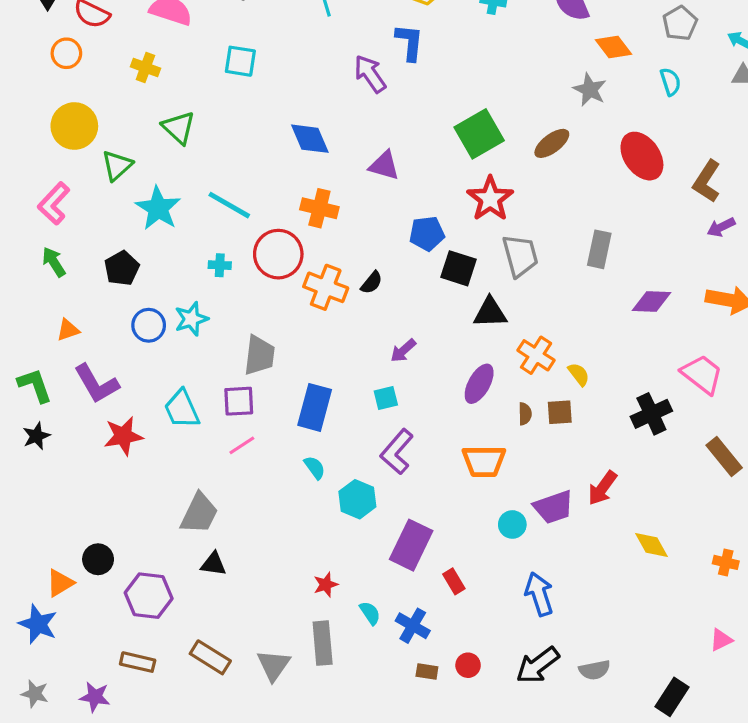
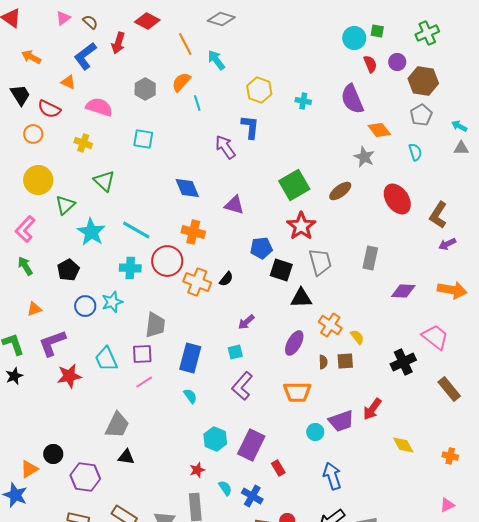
cyan cross: (220, 265) -> (130, 268), size x1.5
purple L-shape: (96, 384) -> (52, 343), turned 100
cyan hexagon: (357, 499) -> (215, 439), moved

